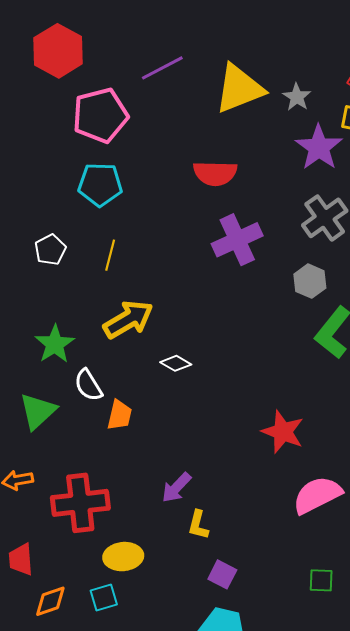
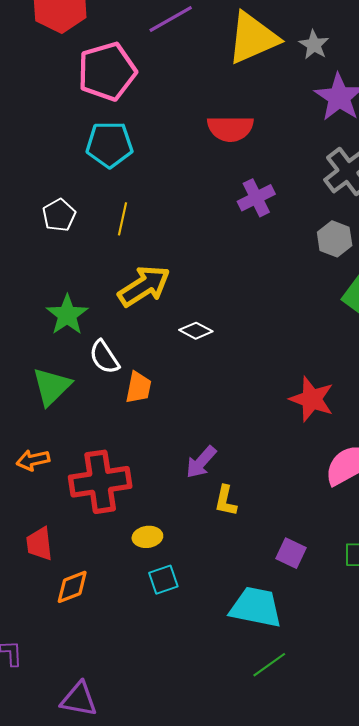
purple cross: (237, 240) -> (256, 198), size x0.7
yellow ellipse: (123, 557) -> (147, 537), size x0.7
purple square: (222, 574) -> (291, 553), moved
cyan square: (104, 597) -> (163, 580), moved

